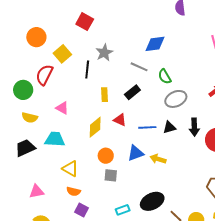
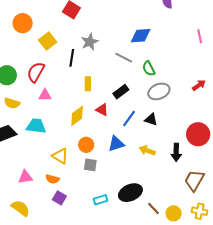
red semicircle: (44, 75) -> (36, 72), moved
black rectangle: (132, 92) -> (121, 92), moved
pink triangle: (62, 108) -> (45, 95), turned -32
blue line: (147, 127) -> (129, 119), turned -54
black triangle: (169, 127) -> (151, 119), turned 32
black arrow: (194, 127) -> (176, 152), moved
yellow arrow: (158, 159) -> (147, 151), moved
yellow triangle: (70, 169) -> (60, 156), moved
pink triangle: (36, 191) -> (25, 177), moved

